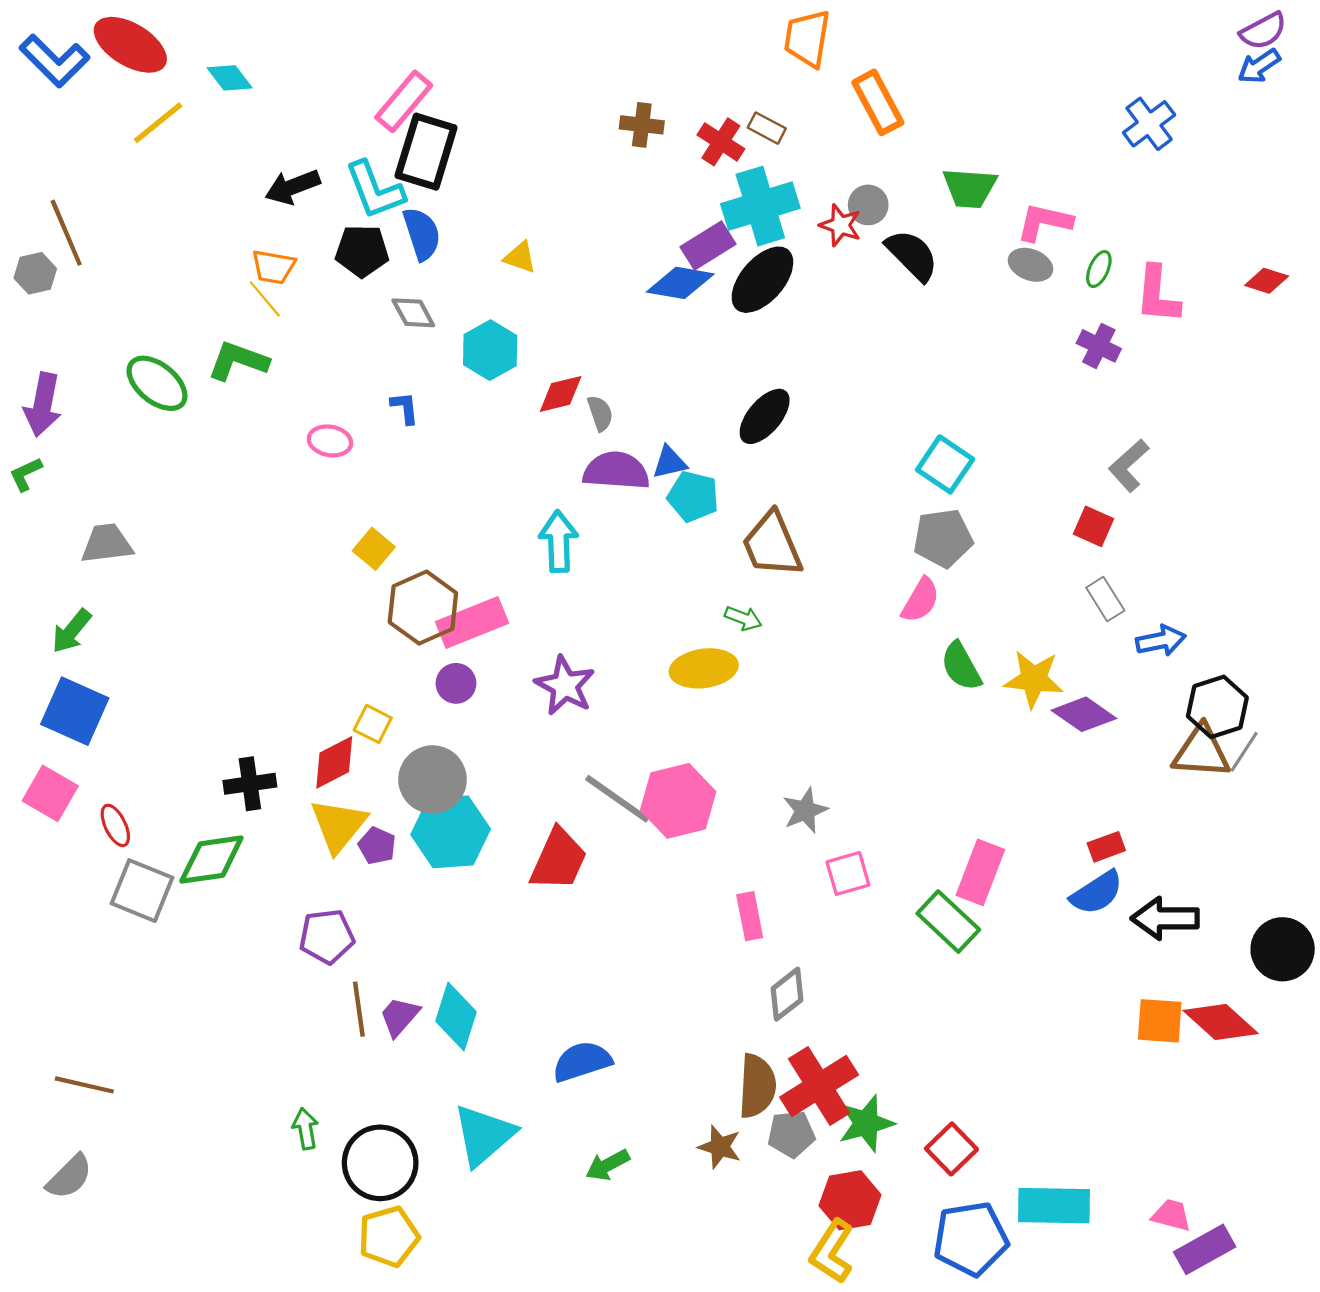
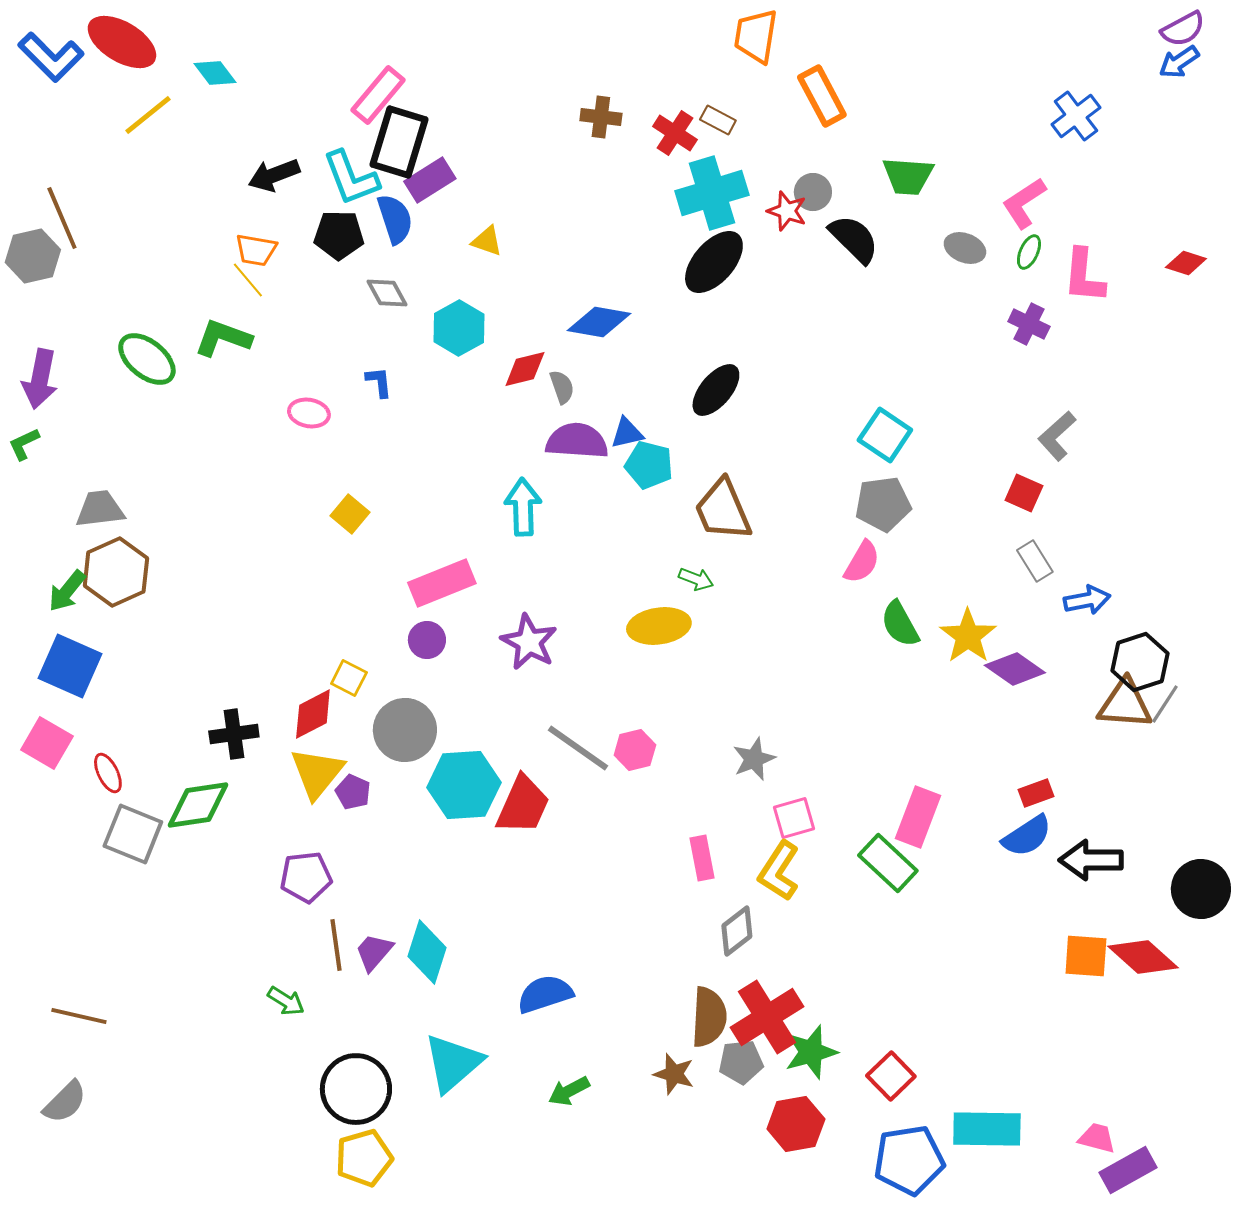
pink L-shape: (1044, 222) -> (1024, 203), moved, turned -46
purple rectangle: (708, 246) -> (430, 180), moved
gray hexagon: (35, 273) -> (33, 256), size x1.4
blue diamond: (680, 283) -> (599, 322), moved
brown hexagon: (423, 608) -> (116, 572), moved
yellow star: (1034, 679) -> (968, 636), turned 30
pink hexagon: (678, 801) -> (635, 750), size x0.6
cyan hexagon: (451, 832) -> (464, 785), moved
green arrow: (305, 1129) -> (286, 1001), moved, turned 132
yellow L-shape: (832, 1251) -> (779, 871), moved

